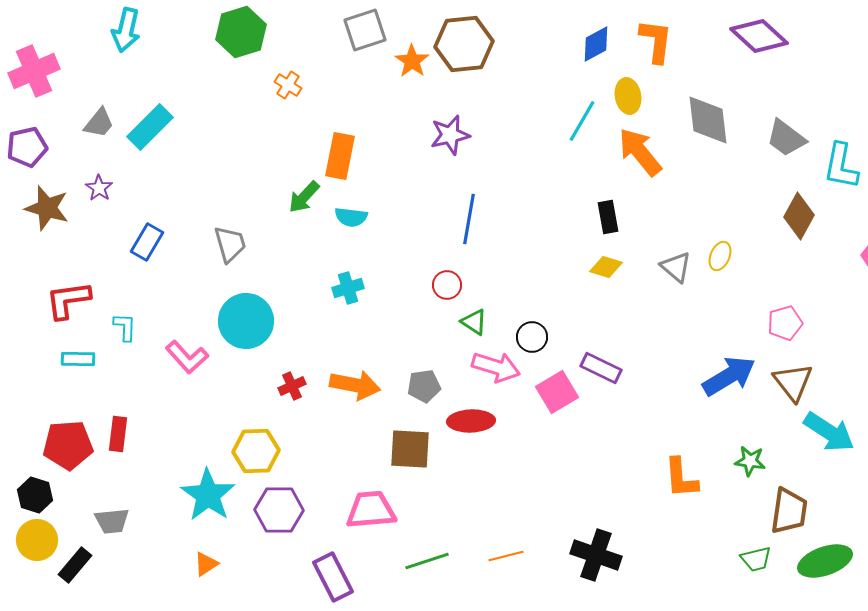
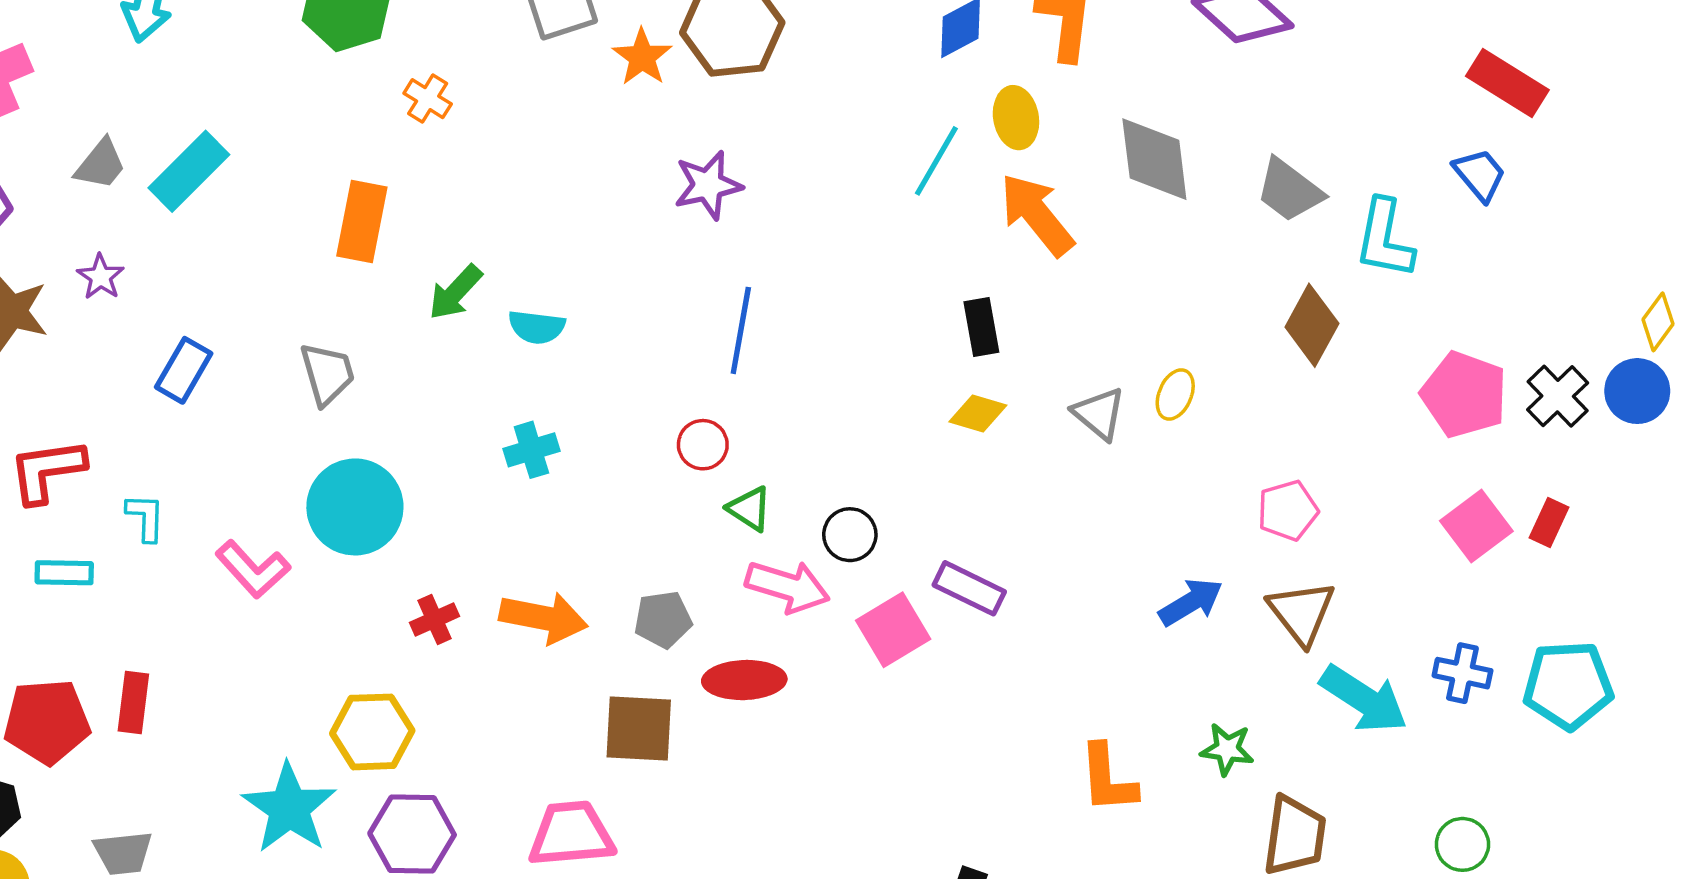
orange rectangle: (340, 156) -> (362, 221), moved
blue arrow: (729, 376) -> (1191, 602), size x0.7

